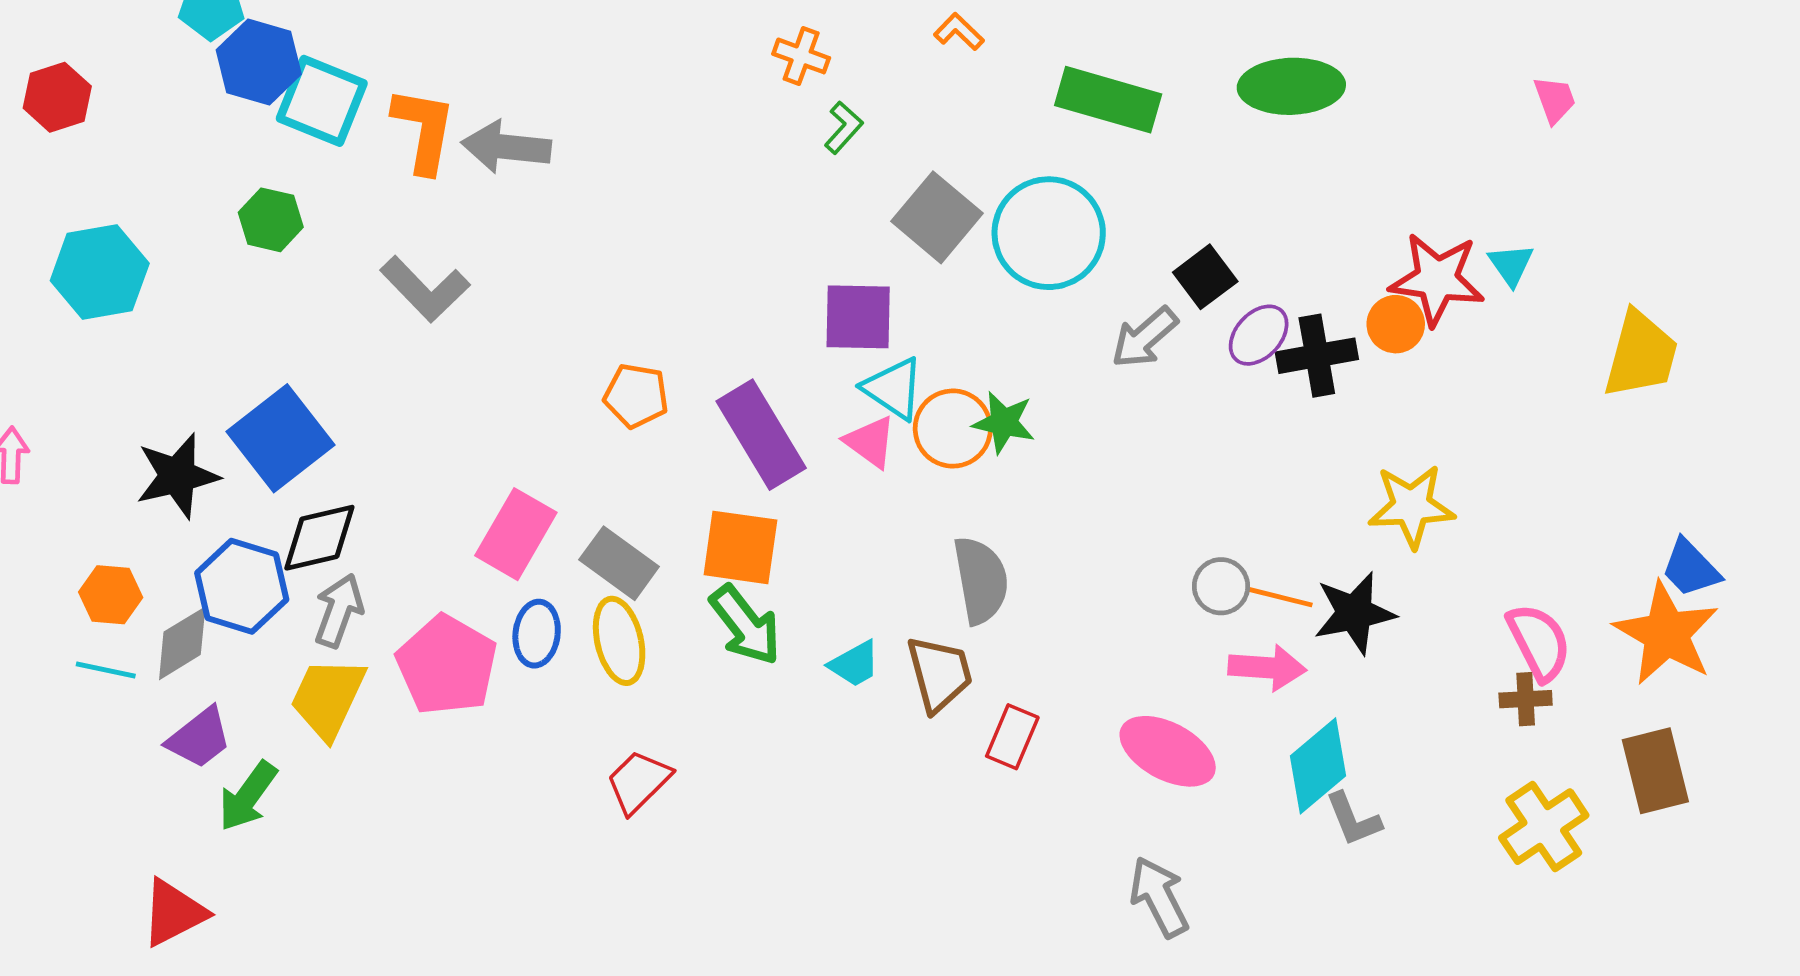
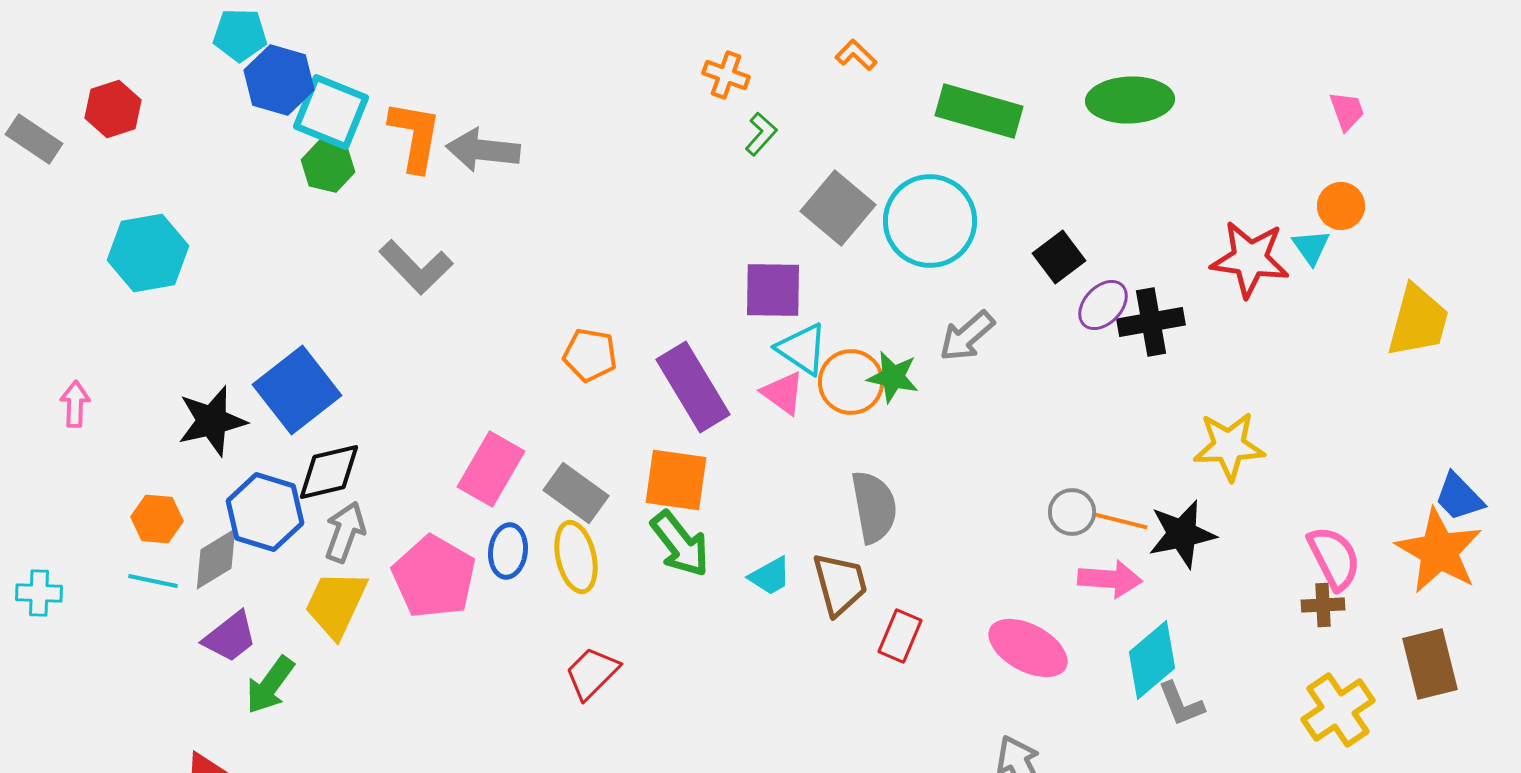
green hexagon: (271, 220) -> (328, 166), moved
orange circle: (1396, 324) -> (1341, 206), moved
gray arrow: (1145, 338) -> (967, 336), moved

